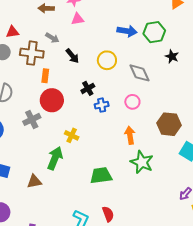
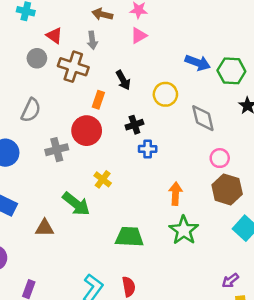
pink triangle: (78, 19) -> (139, 36), turned -32
red triangle: (13, 32) -> (54, 36), turned 32
gray arrow: (52, 38) -> (92, 40), moved, turned 40
orange rectangle: (45, 76) -> (98, 100), moved
pink circle: (132, 102) -> (220, 158), moved
green arrow: (55, 158) -> (76, 204), turned 95

